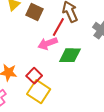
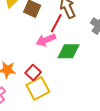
yellow square: (39, 92) -> (38, 88), turned 30

